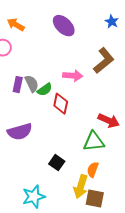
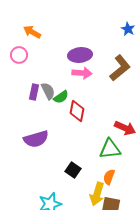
purple ellipse: (64, 26) -> (80, 55), moved, turned -50
pink arrow: (73, 76) -> (82, 73), moved

